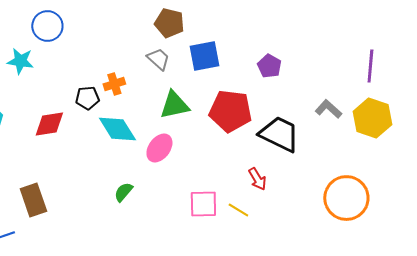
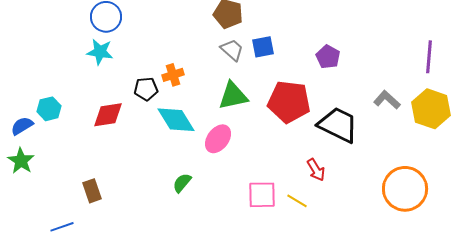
blue square: (204, 56) -> (263, 47), size x0.7
gray trapezoid: (158, 59) -> (232, 50), moved
cyan star: (20, 61) -> (100, 52), moved
brown rectangle: (33, 200) -> (92, 191), size x0.7

